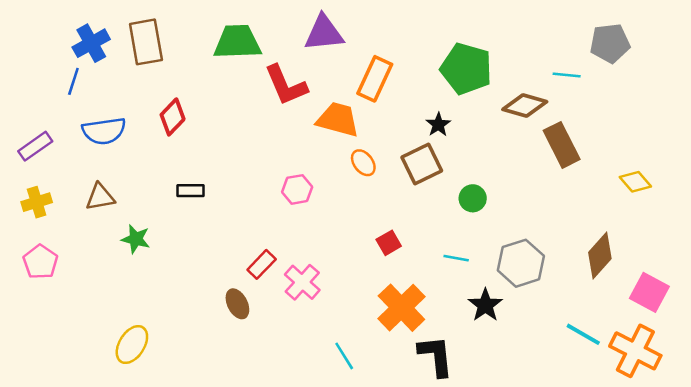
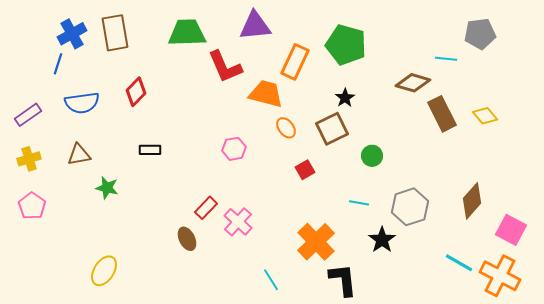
green pentagon: (466, 69) -> (346, 45), moved
yellow diamond: (635, 182) -> (485, 116), moved
red square: (389, 243) -> (305, 170), moved

